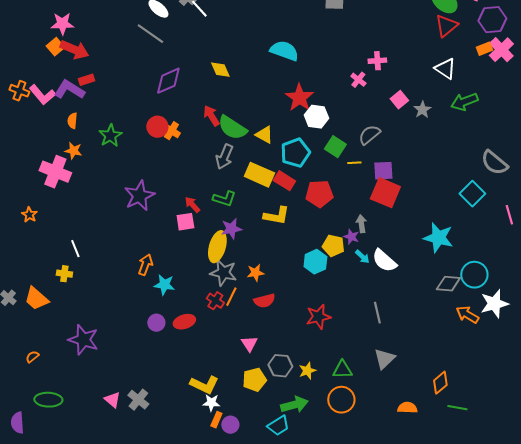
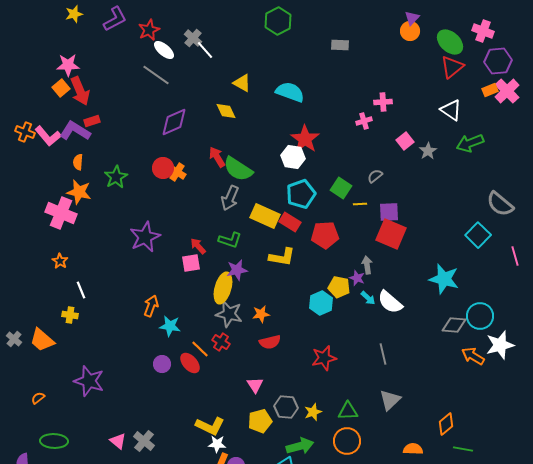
red arrow: (74, 50) -> (80, 91), turned 44
pink cross: (358, 80) -> (364, 121), turned 35
white hexagon: (316, 117) -> (293, 157), moved
yellow triangle: (264, 135) -> (242, 83), moved
gray semicircle: (369, 135) -> (375, 176), size x0.7
orange star: (73, 151) -> (79, 192), size x1.4
orange star: (29, 215) -> (60, 261), moved
orange line: (231, 297) -> (200, 349), moved, turned -72
red ellipse: (184, 322) -> (190, 363), turned 65

